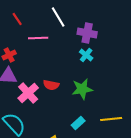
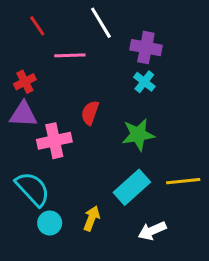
red semicircle: (51, 85) -> (90, 113), moved, turned 98
pink cross: (28, 93) -> (54, 141), turned 30
cyan rectangle: (78, 123) -> (132, 187), size x1.6

